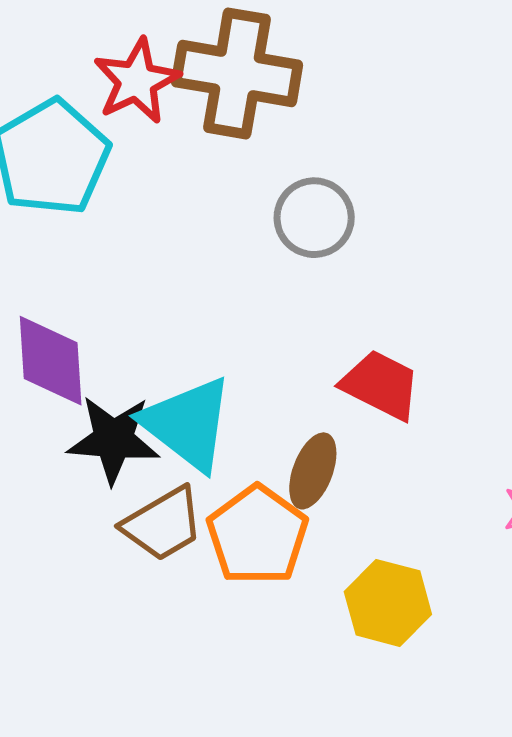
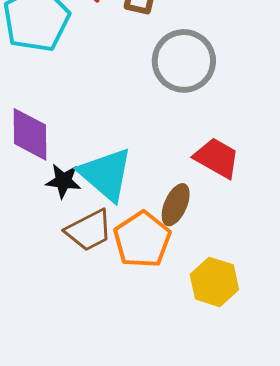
gray circle: (314, 218) -> (184, 61), size x1.4
black star: (113, 439) -> (63, 181), size x0.7

